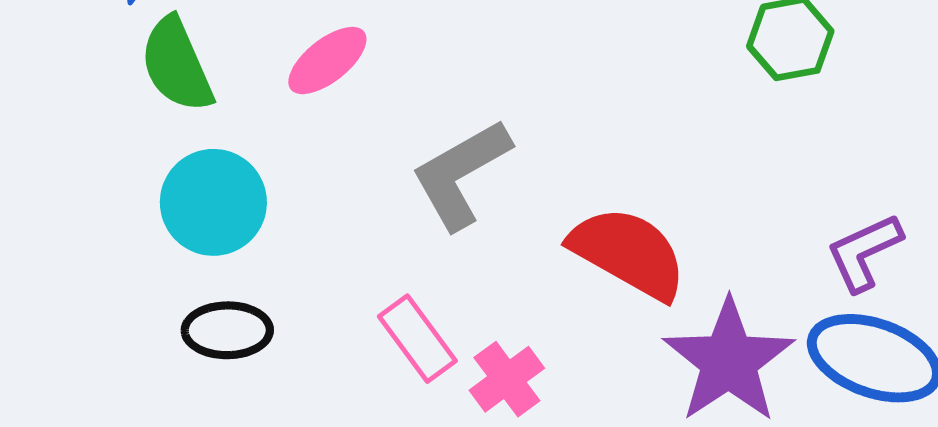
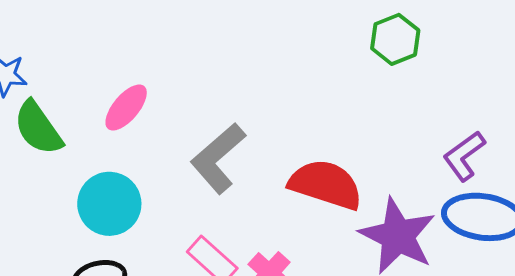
cyan circle: (213, 202) -> (109, 204), moved

